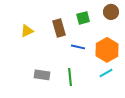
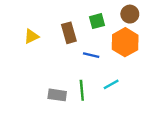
orange hexagon: (107, 50) -> (125, 42), moved
cyan line: (106, 73) -> (111, 84), moved
gray rectangle: (42, 75) -> (57, 95), moved

